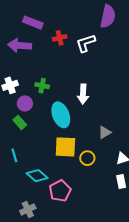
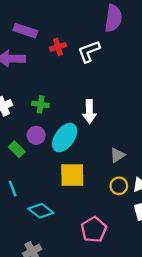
purple circle: (25, 103) -> (36, 135), moved
cyan ellipse: (61, 115) -> (65, 138), turned 60
yellow circle: (87, 158) -> (119, 186), moved
pink pentagon: (60, 191) -> (94, 230), moved

